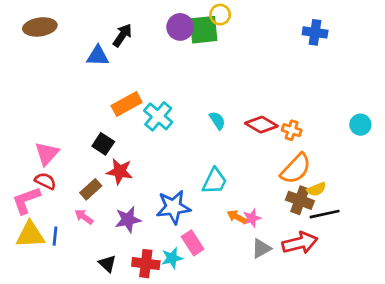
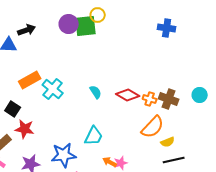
black arrow: (122, 35) -> (27, 30), turned 36
brown cross: (300, 200) -> (169, 99), moved

